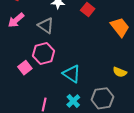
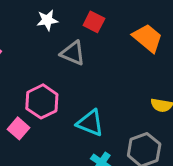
gray triangle: (46, 26) -> (73, 53), moved

